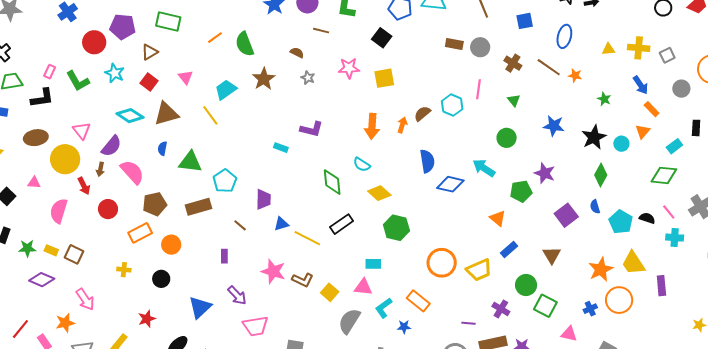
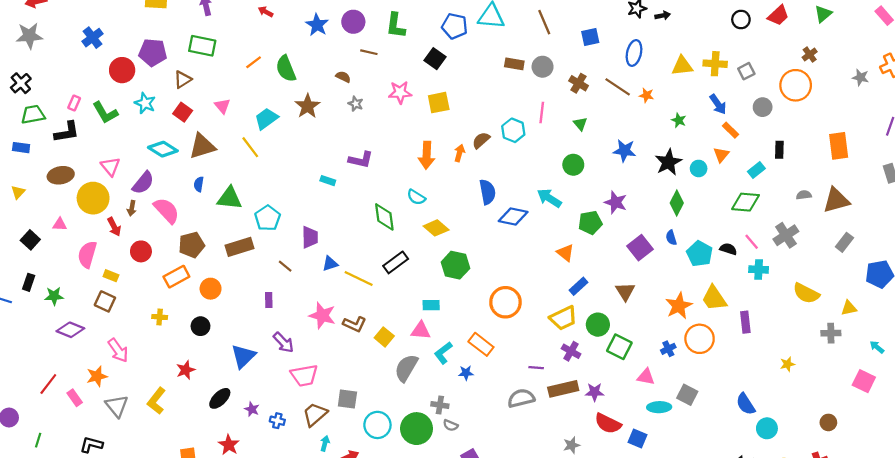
yellow triangle: (608, 49) -> (682, 66), size x1.5
yellow rectangle: (51, 250) -> (111, 276), moved
yellow trapezoid: (479, 270) -> (563, 318), moved

